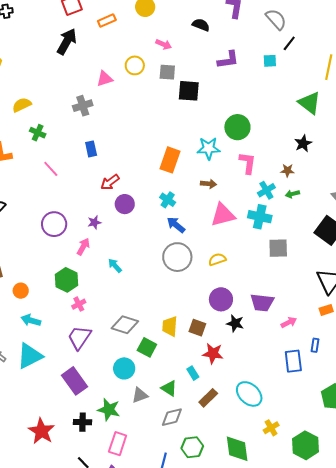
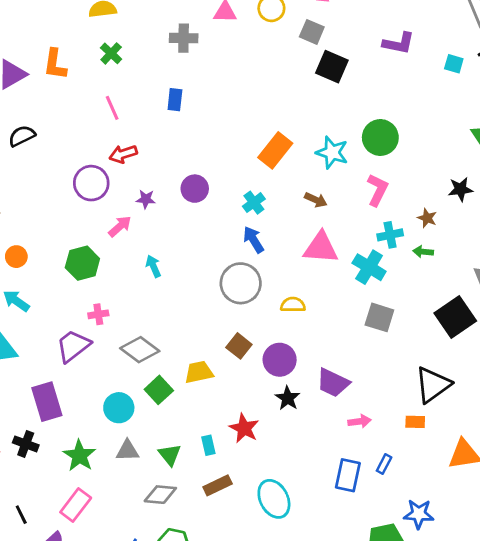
red arrow: (110, 182) -> (123, 154), moved
pink cross: (79, 304) -> (98, 314), moved
yellow trapezoid: (170, 326) -> (199, 372), turned 55
brown square: (197, 328) -> (239, 346), moved
black cross: (83, 422) -> (26, 444), moved

